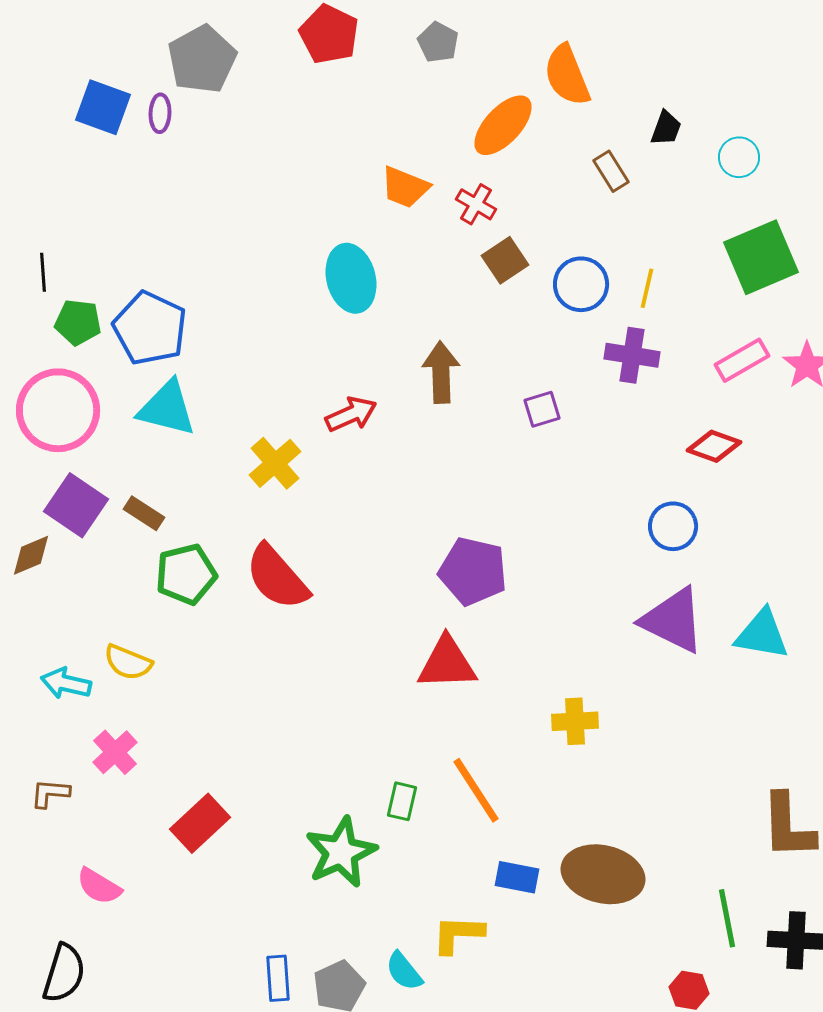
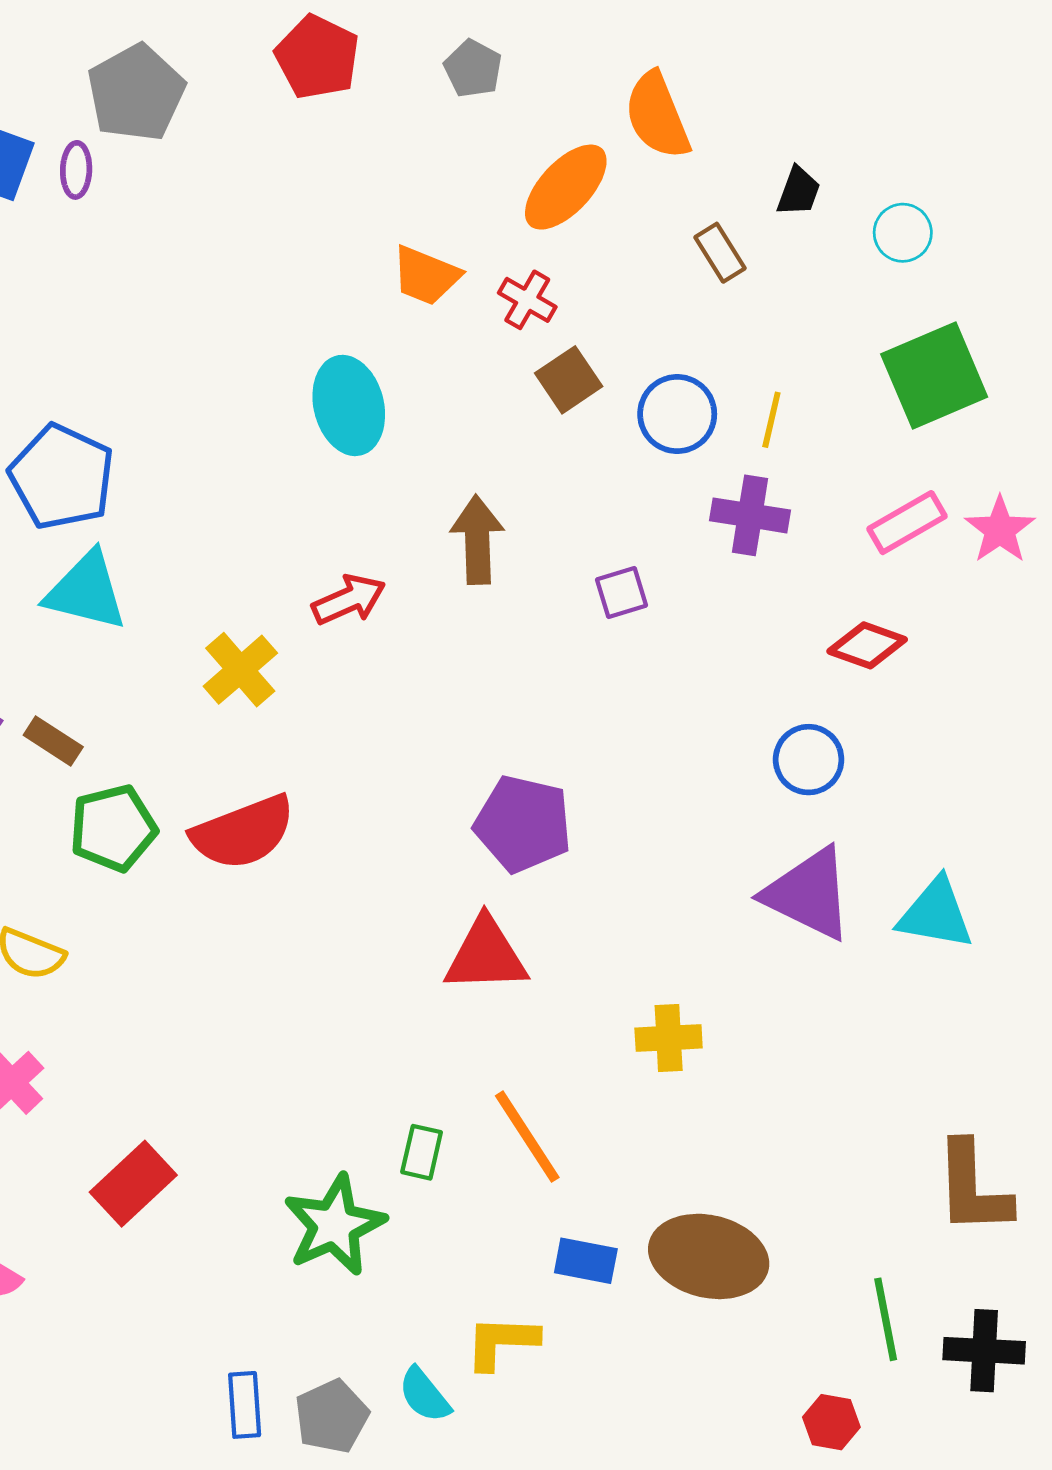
red semicircle: (277, 577) -> (243, 832), turned -70

